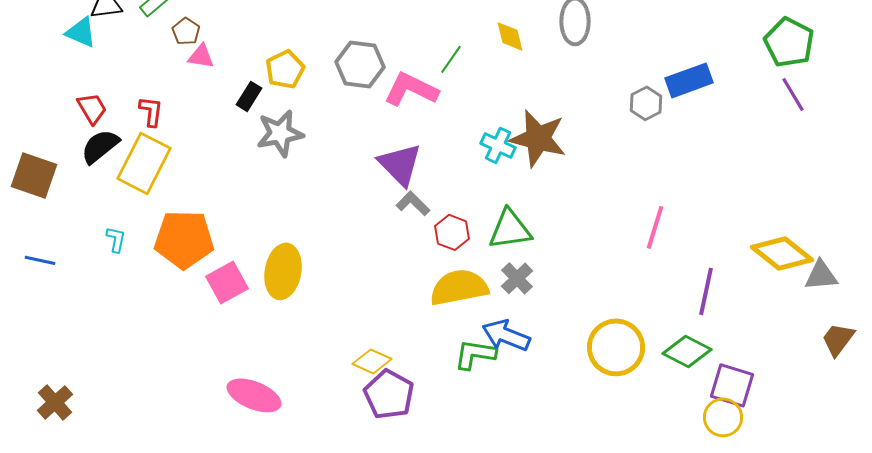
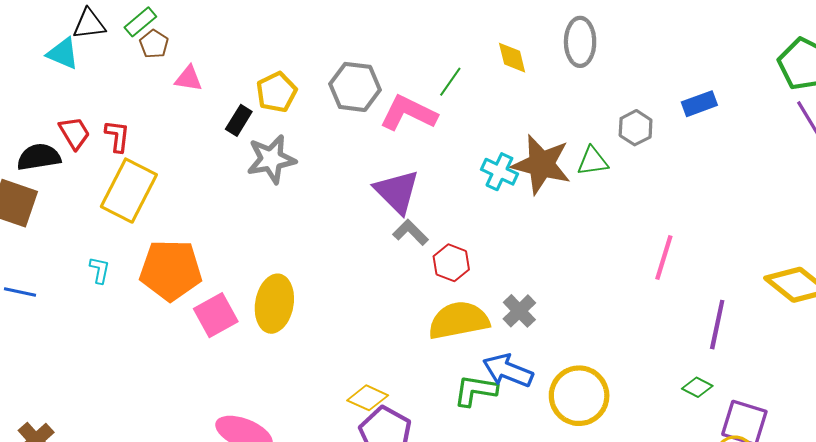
brown pentagon: (186, 31) -> (154, 44), moved
blue rectangle: (689, 80) -> (699, 104), size x0.7
gray hexagon: (646, 103) -> (636, 128), moved
red L-shape: (151, 111) -> (117, 136), moved
black semicircle: (100, 146) -> (39, 157), moved, turned 30
green triangle: (510, 229) -> (593, 161), moved, size x0.7
yellow circle: (616, 347) -> (579, 396), moved
green diamond: (687, 351) -> (697, 387), size x0.6

